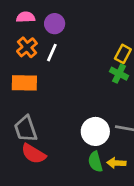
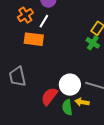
orange rectangle: (24, 83) -> (34, 39), moved
red semicircle: (34, 154) -> (49, 96), moved, turned 90
yellow arrow: (116, 163) -> (82, 102), moved

